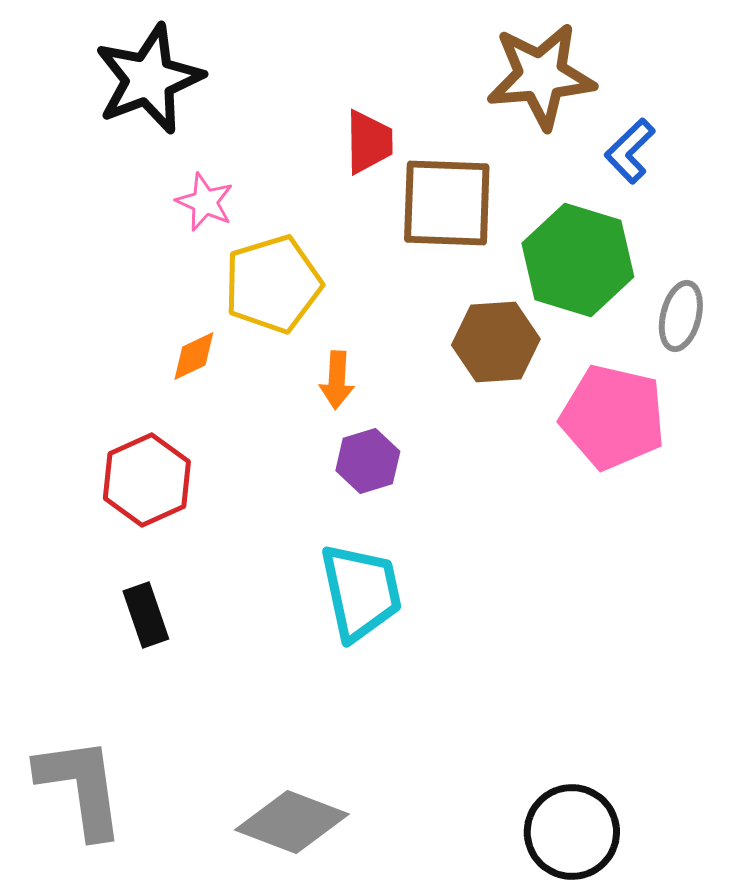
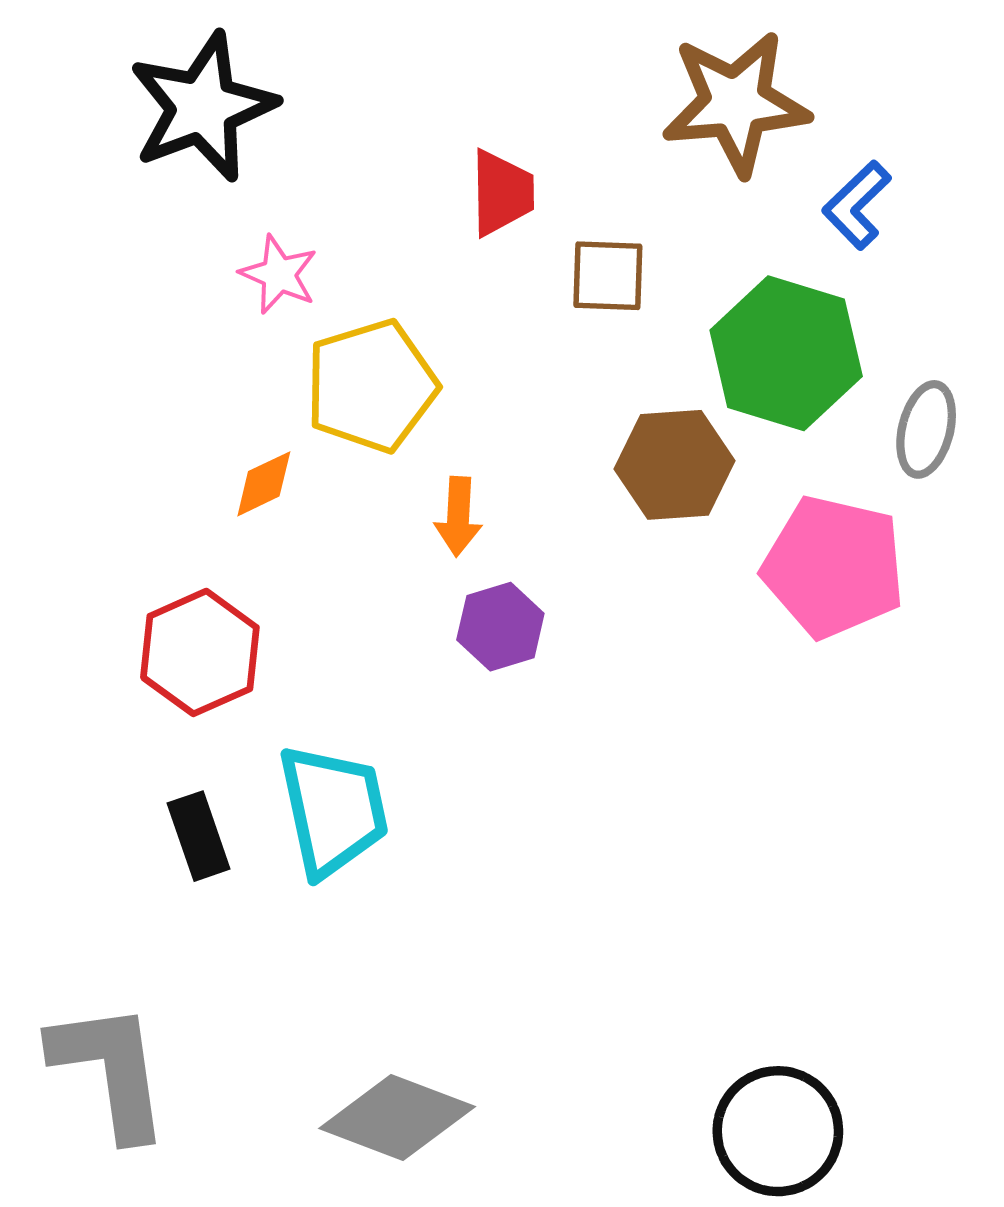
brown square: (447, 203) -> (608, 276), size x0.6
cyan trapezoid: (361, 592) -> (333, 810), moved

